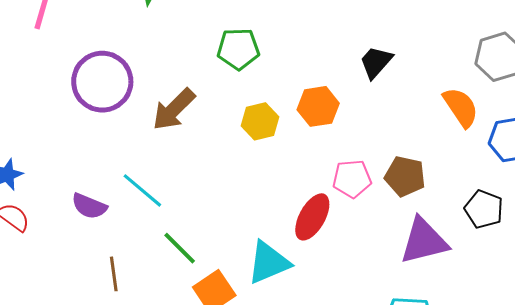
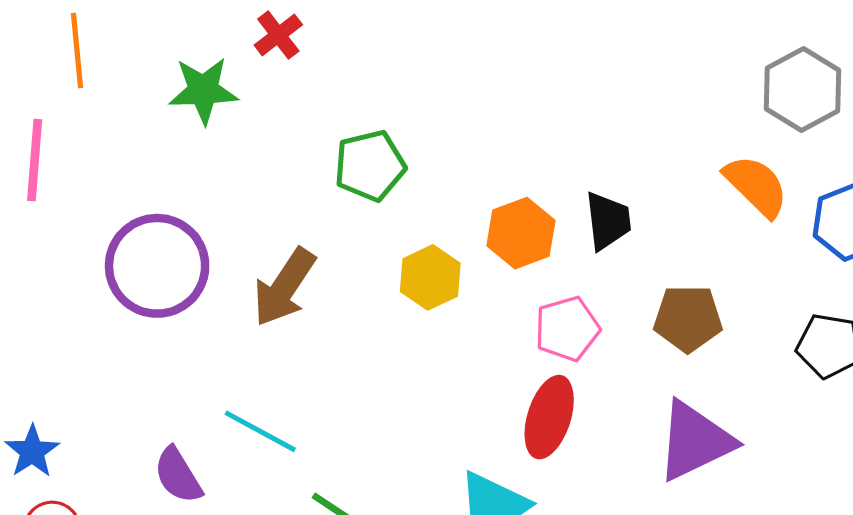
black trapezoid: (376, 62) -> (608, 221), moved, turned 144
pink pentagon: (352, 179) -> (567, 329), moved
purple semicircle: (89, 206) -> (178, 475), turned 48
purple triangle: (424, 241) -> (695, 441), moved

